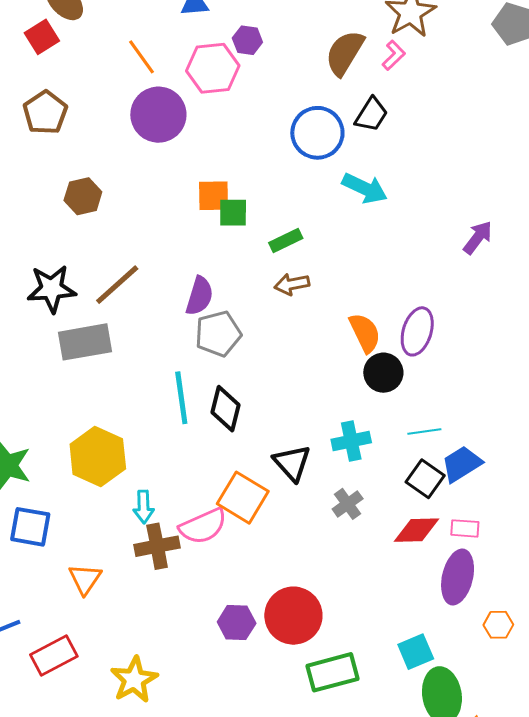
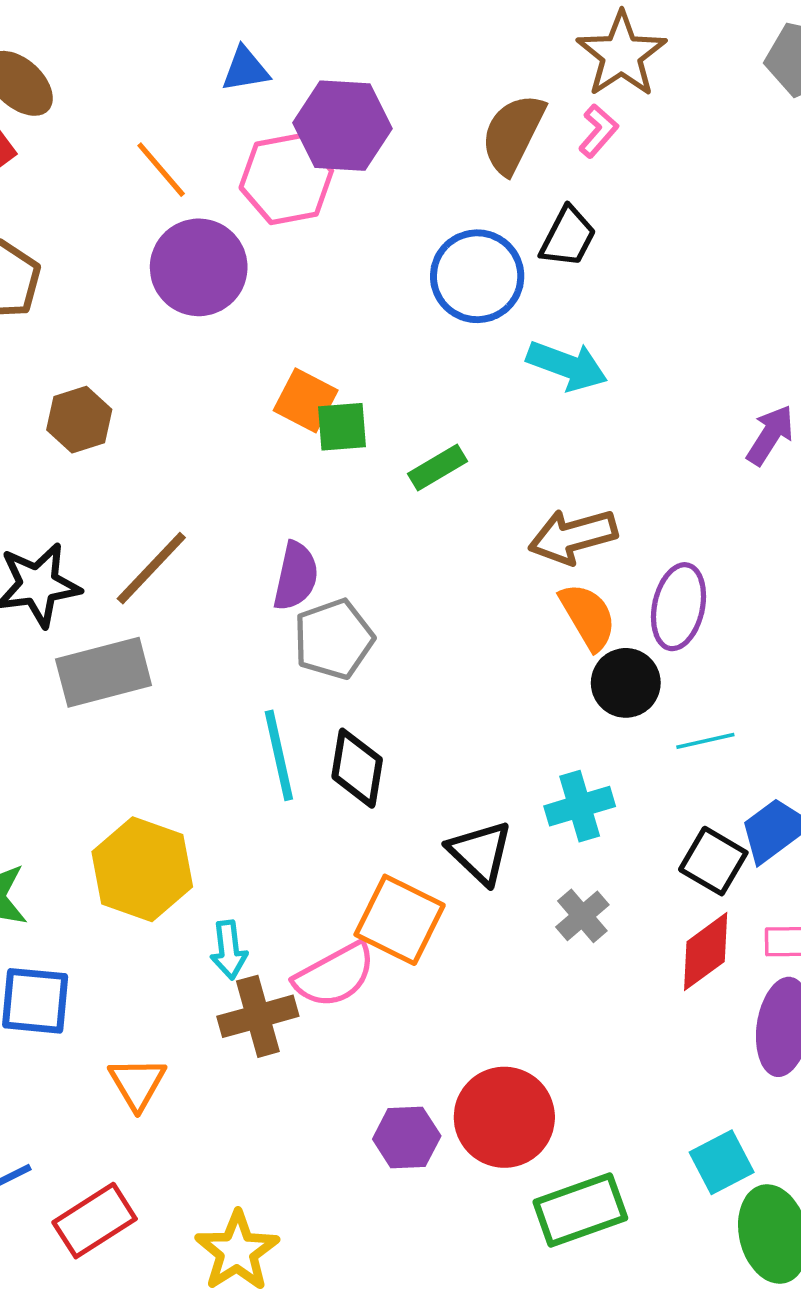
purple hexagon: (247, 40) -> (342, 126), size x1.8
orange square: (213, 196) -> (306, 400), turned 33
brown arrow: (292, 284) -> (573, 536), moved, size x1.4
cyan line: (424, 431) -> (705, 741), moved
red diamond: (417, 530) -> (706, 952), turned -30

